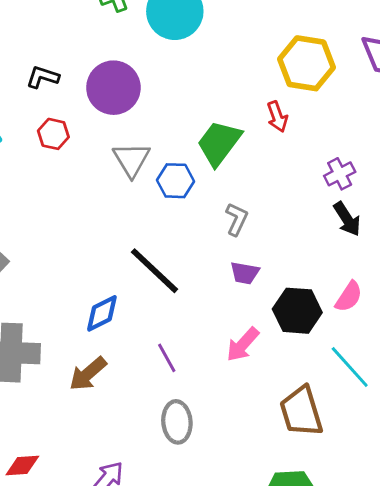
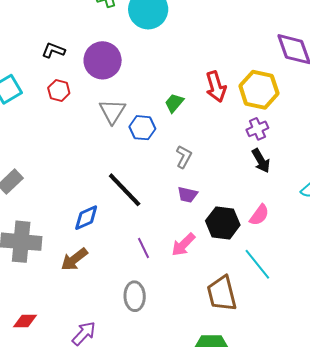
yellow hexagon: (306, 63) -> (259, 90), moved
red arrow: (277, 117) -> (216, 87), size x1.4
green trapezoid: (219, 143) -> (174, 103), size x0.6
purple line: (167, 358) -> (143, 248), moved

